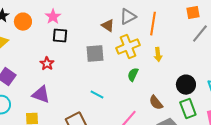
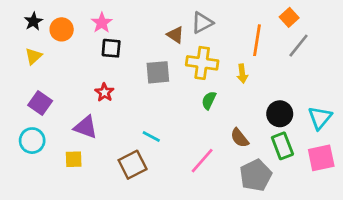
orange square: (193, 13) -> (289, 17), turned -32
orange line: (153, 24) -> (257, 40), moved
yellow cross: (128, 47) -> (202, 63), turned 30
red star: (47, 64) -> (104, 92), moved
cyan line: (97, 95) -> (151, 137), moved

